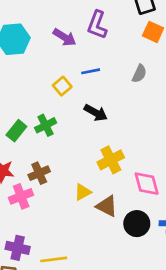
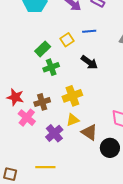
green rectangle: (16, 131) -> (43, 49), moved
yellow cross: (111, 160) -> (72, 96), moved
pink cross: (21, 196) -> (27, 118), turned -36
purple cross: (18, 248) -> (54, 133), moved, turned 30

